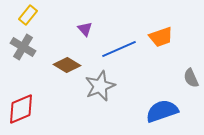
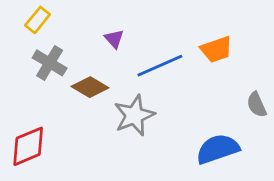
gray cross: (23, 47) -> (50, 63), moved

